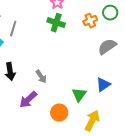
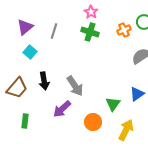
gray line: (13, 29) -> (54, 31), moved
gray arrow: (41, 77) -> (75, 86), size x1.5

